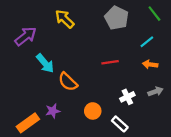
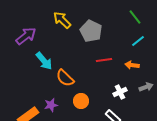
green line: (154, 14) -> (135, 17), moved
gray pentagon: (117, 18) -> (91, 31), moved
orange arrow: (150, 64) -> (132, 65), moved
orange circle: (93, 111) -> (81, 101), moved

